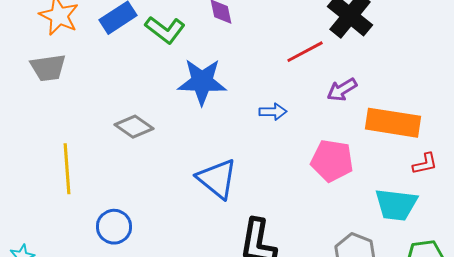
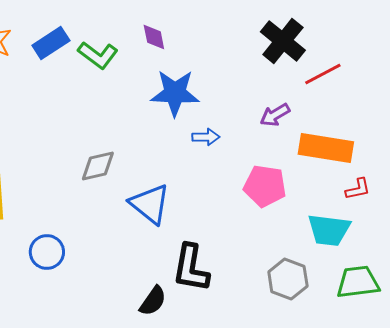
red line: (305, 52) -> (323, 74), moved
blue star: (202, 82) -> (175, 93), moved
gray diamond: (134, 127) -> (98, 166), moved, turned -48

